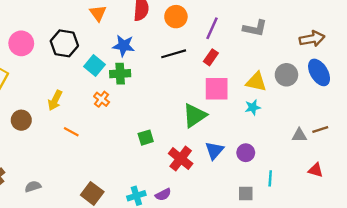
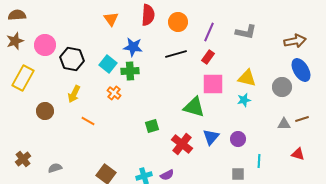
black hexagon: (64, 43) -> (72, 59), moved
gray circle: (286, 75) -> (282, 87), moved
green triangle: (195, 115) -> (194, 107), turned 50

